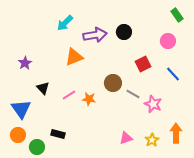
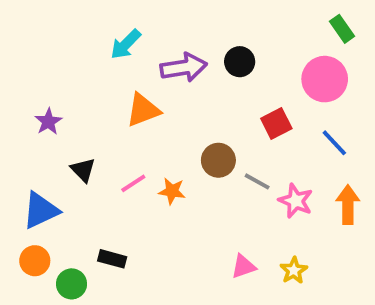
pink circle: (168, 41) -> (325, 79), size x1.5
blue triangle: (21, 109) -> (41, 210), turned 40
orange arrow: (176, 133) -> (348, 205), moved

